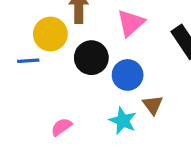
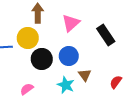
yellow circle: (50, 34) -> (28, 38), moved
black circle: (91, 58) -> (42, 59), moved

